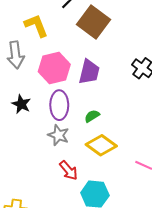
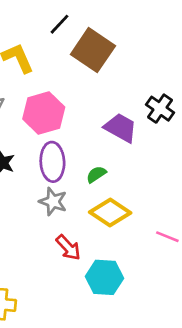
purple trapezoid: (89, 72) -> (121, 128), moved, turned -72

